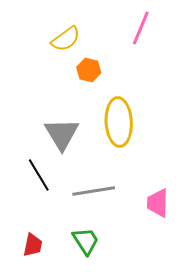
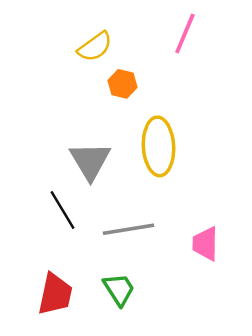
red trapezoid: (33, 245) -> (55, 294), size x1.5

